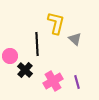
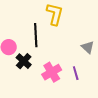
gray triangle: (75, 39) -> (88, 47), moved

